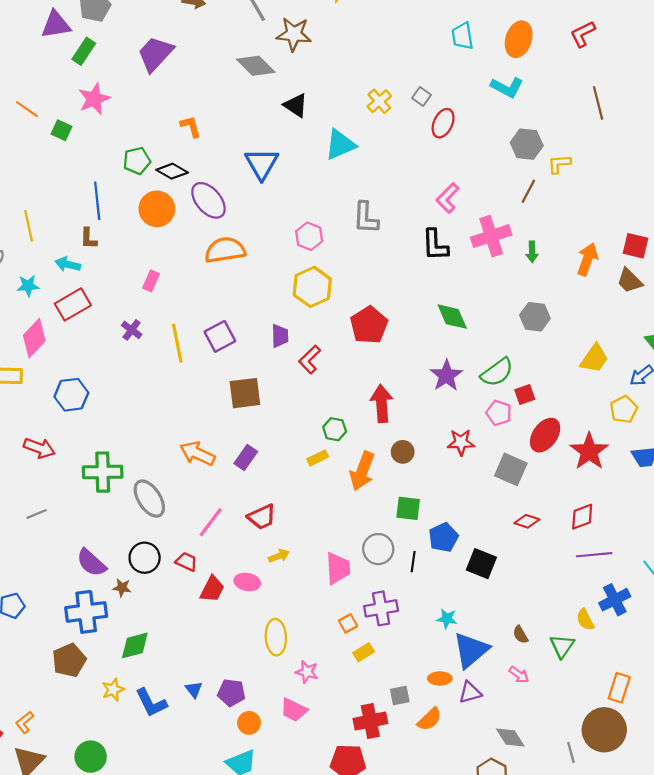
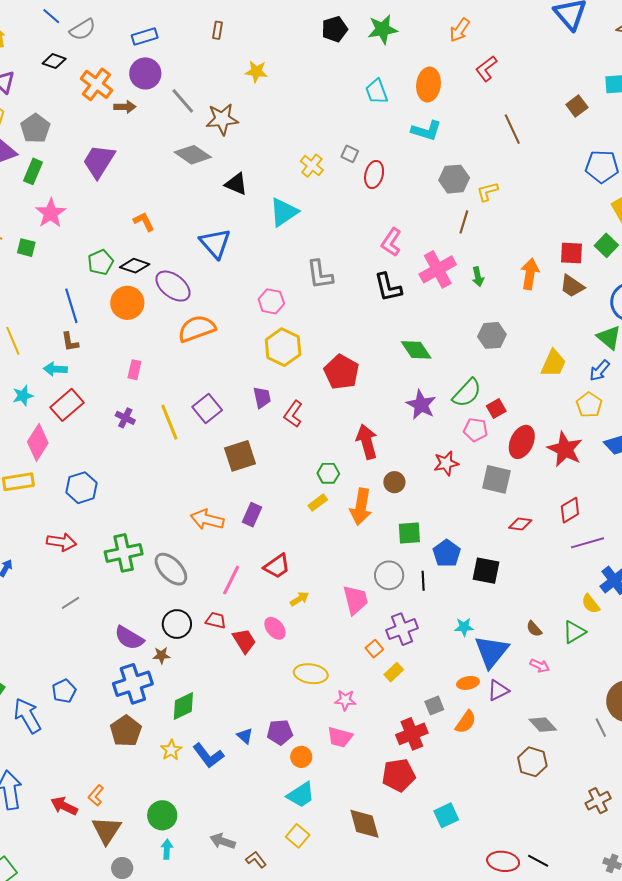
pink ellipse: (247, 582) -> (275, 628), turned 50
red trapezoid: (212, 589) -> (244, 641), turned -48
yellow ellipse: (276, 637) -> (311, 674), turned -68
green triangle: (562, 646) -> (574, 632), turned 35

